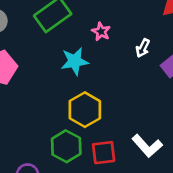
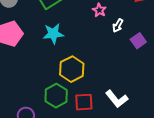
pink star: (101, 32) -> (99, 10), moved
cyan star: (75, 61) -> (53, 34), moved

